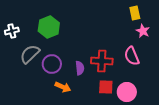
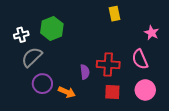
yellow rectangle: (135, 13) -> (115, 14), moved
white cross: (12, 31) -> (21, 35), moved
purple circle: (52, 64) -> (42, 84), moved
pink circle: (127, 92) -> (145, 90), moved

